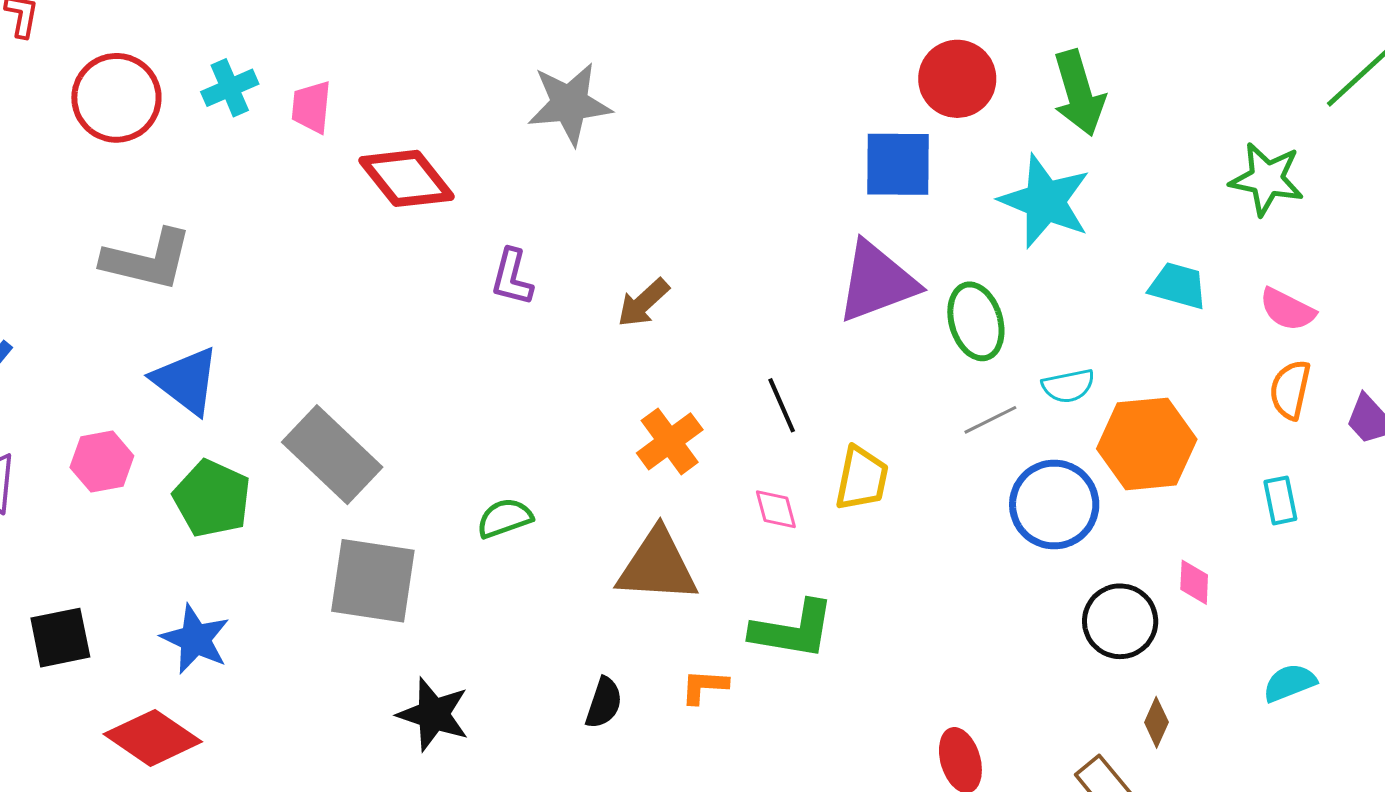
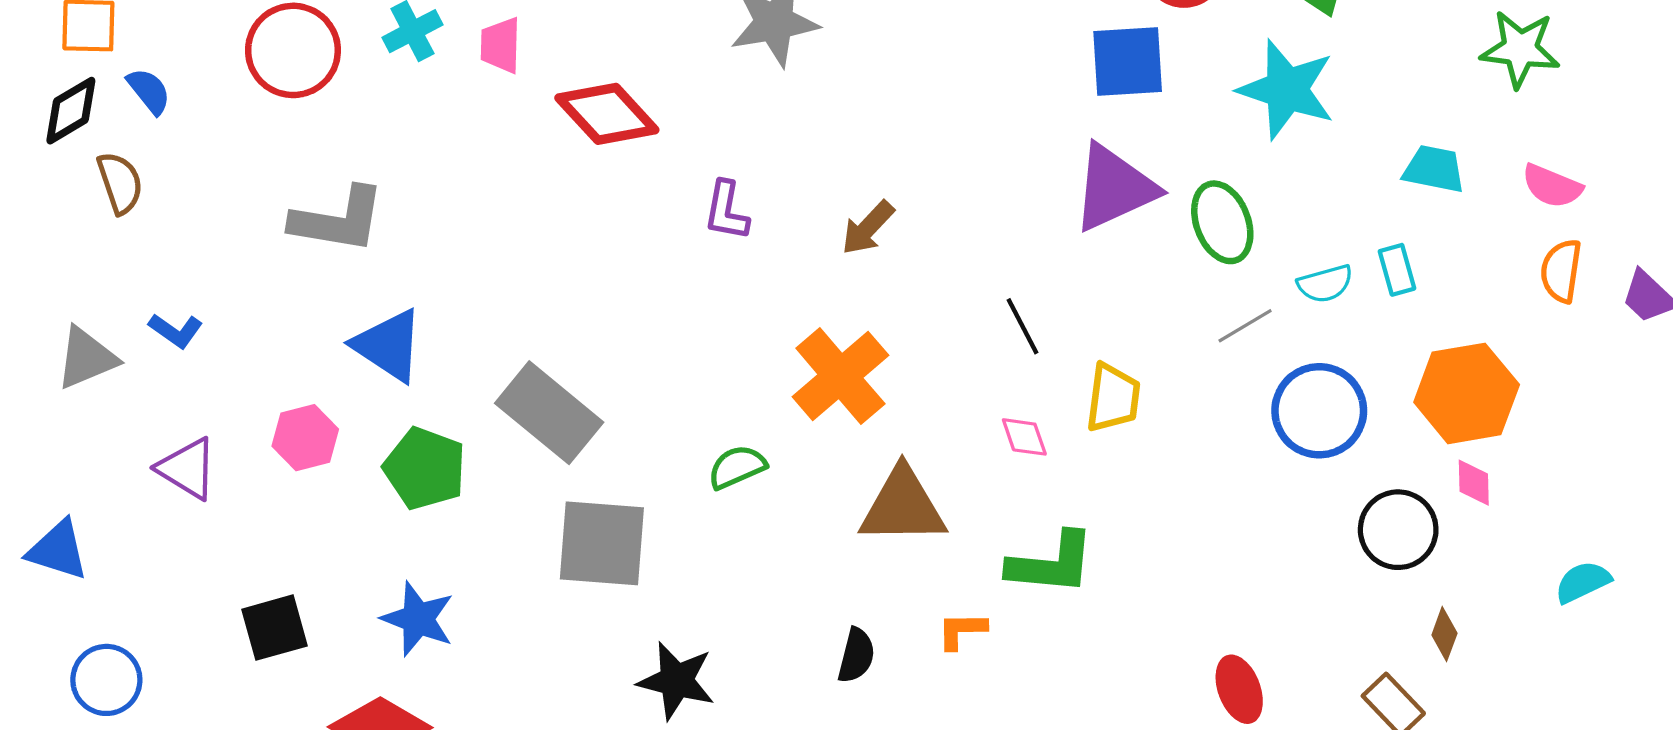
orange cross: (670, 441) -> (840, 376), moved, size x1.4
orange hexagon: (1147, 444) -> (1467, 393), moved
cyan rectangle: (1280, 500) -> (1397, 270), moved

